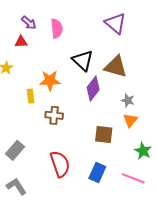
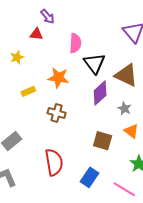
pink semicircle: (57, 28) -> (75, 43), moved
yellow rectangle: (31, 96) -> (28, 91), moved, turned 64
gray star: (128, 100) -> (124, 108), moved
orange triangle: (130, 120) -> (131, 131), turned -42

